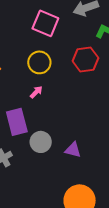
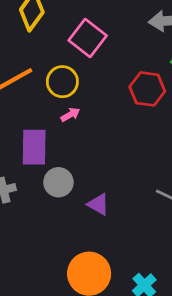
pink square: (45, 23) -> (88, 38), moved
yellow circle: (39, 62) -> (62, 82), moved

